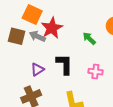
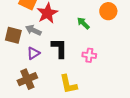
brown square: (17, 36) -> (13, 35), moved
gray arrow: (37, 36) -> (33, 30), moved

